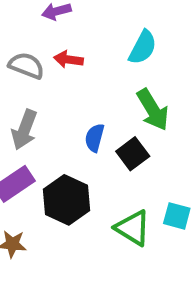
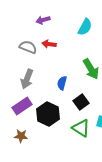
cyan semicircle: (143, 47) -> (85, 27), moved
black square: (133, 154) -> (81, 102), moved

